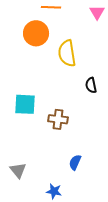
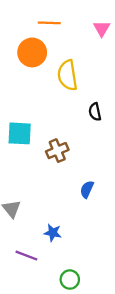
brown cross: (58, 119) -> (57, 151), turned -30
blue semicircle: (75, 162) -> (87, 189), moved

